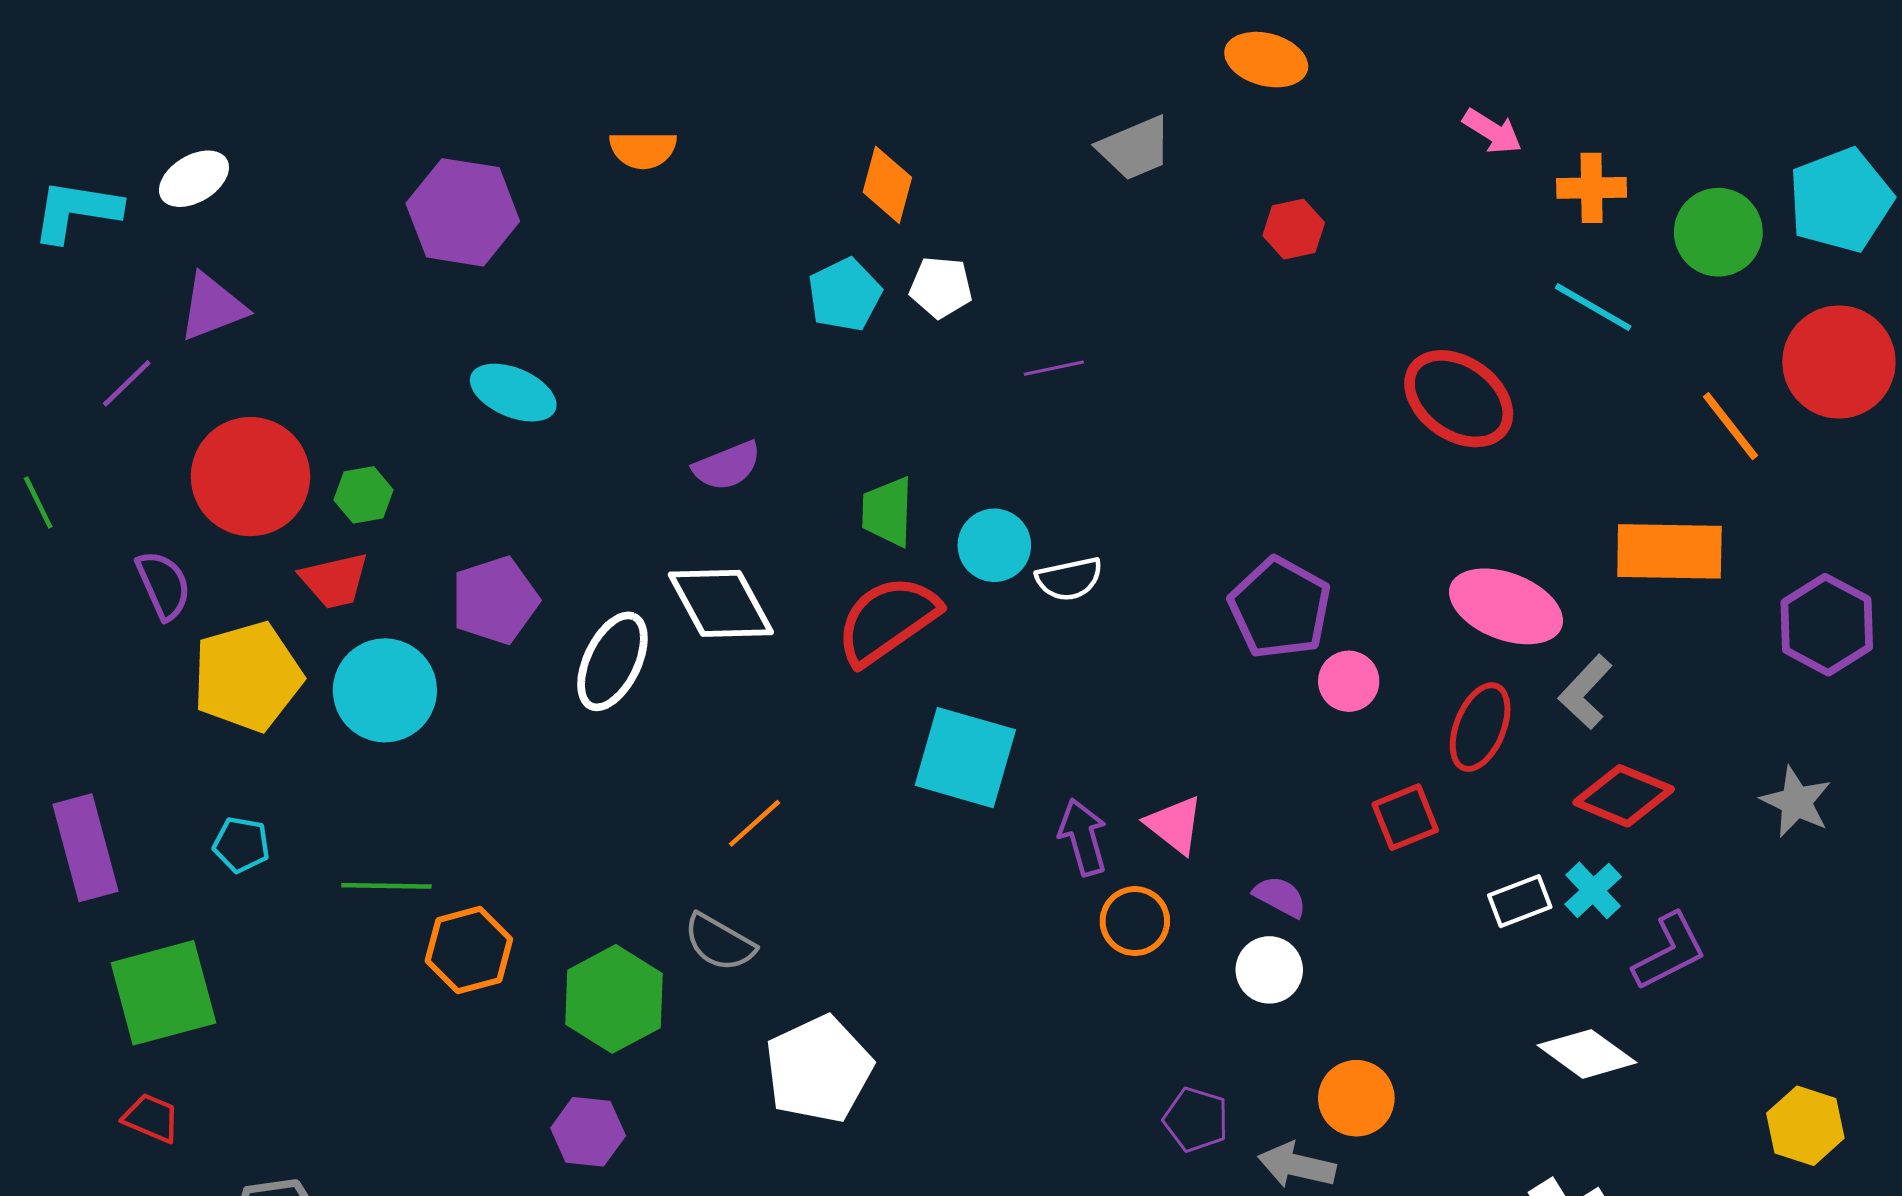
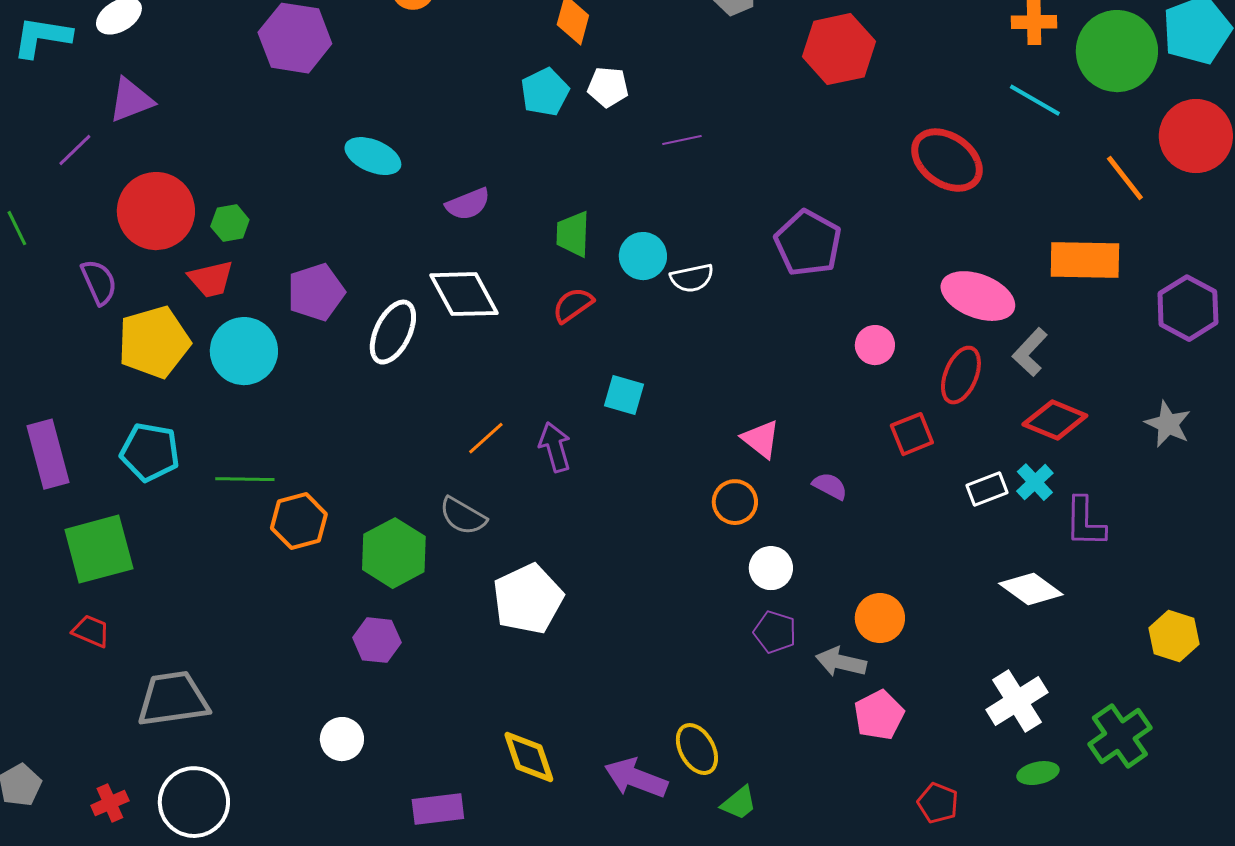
red hexagon: (1294, 229) -> (839, 49), size x1.8
green circle: (1718, 232) -> (1117, 51), size x1.4
cyan ellipse: (513, 393) -> (373, 156), moved
purple pentagon: (1280, 608) -> (808, 243), moved
red semicircle: (887, 620) -> (573, 305), size x0.6
cyan square: (965, 758) -> (624, 395), size x0.6
purple arrow: (1083, 837) -> (555, 447), moved
cyan pentagon: (241, 845) -> (150, 452), size x1.6
purple L-shape: (1669, 952) -> (1085, 522), turned 118
white circle: (1269, 970) -> (771, 568), moved

